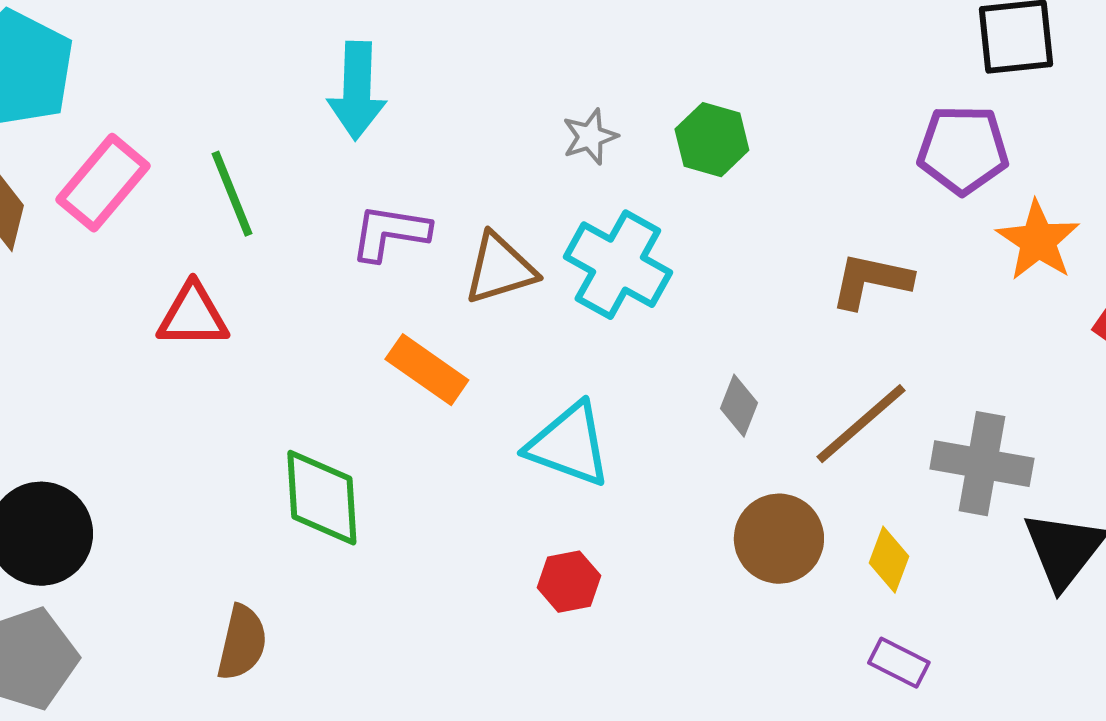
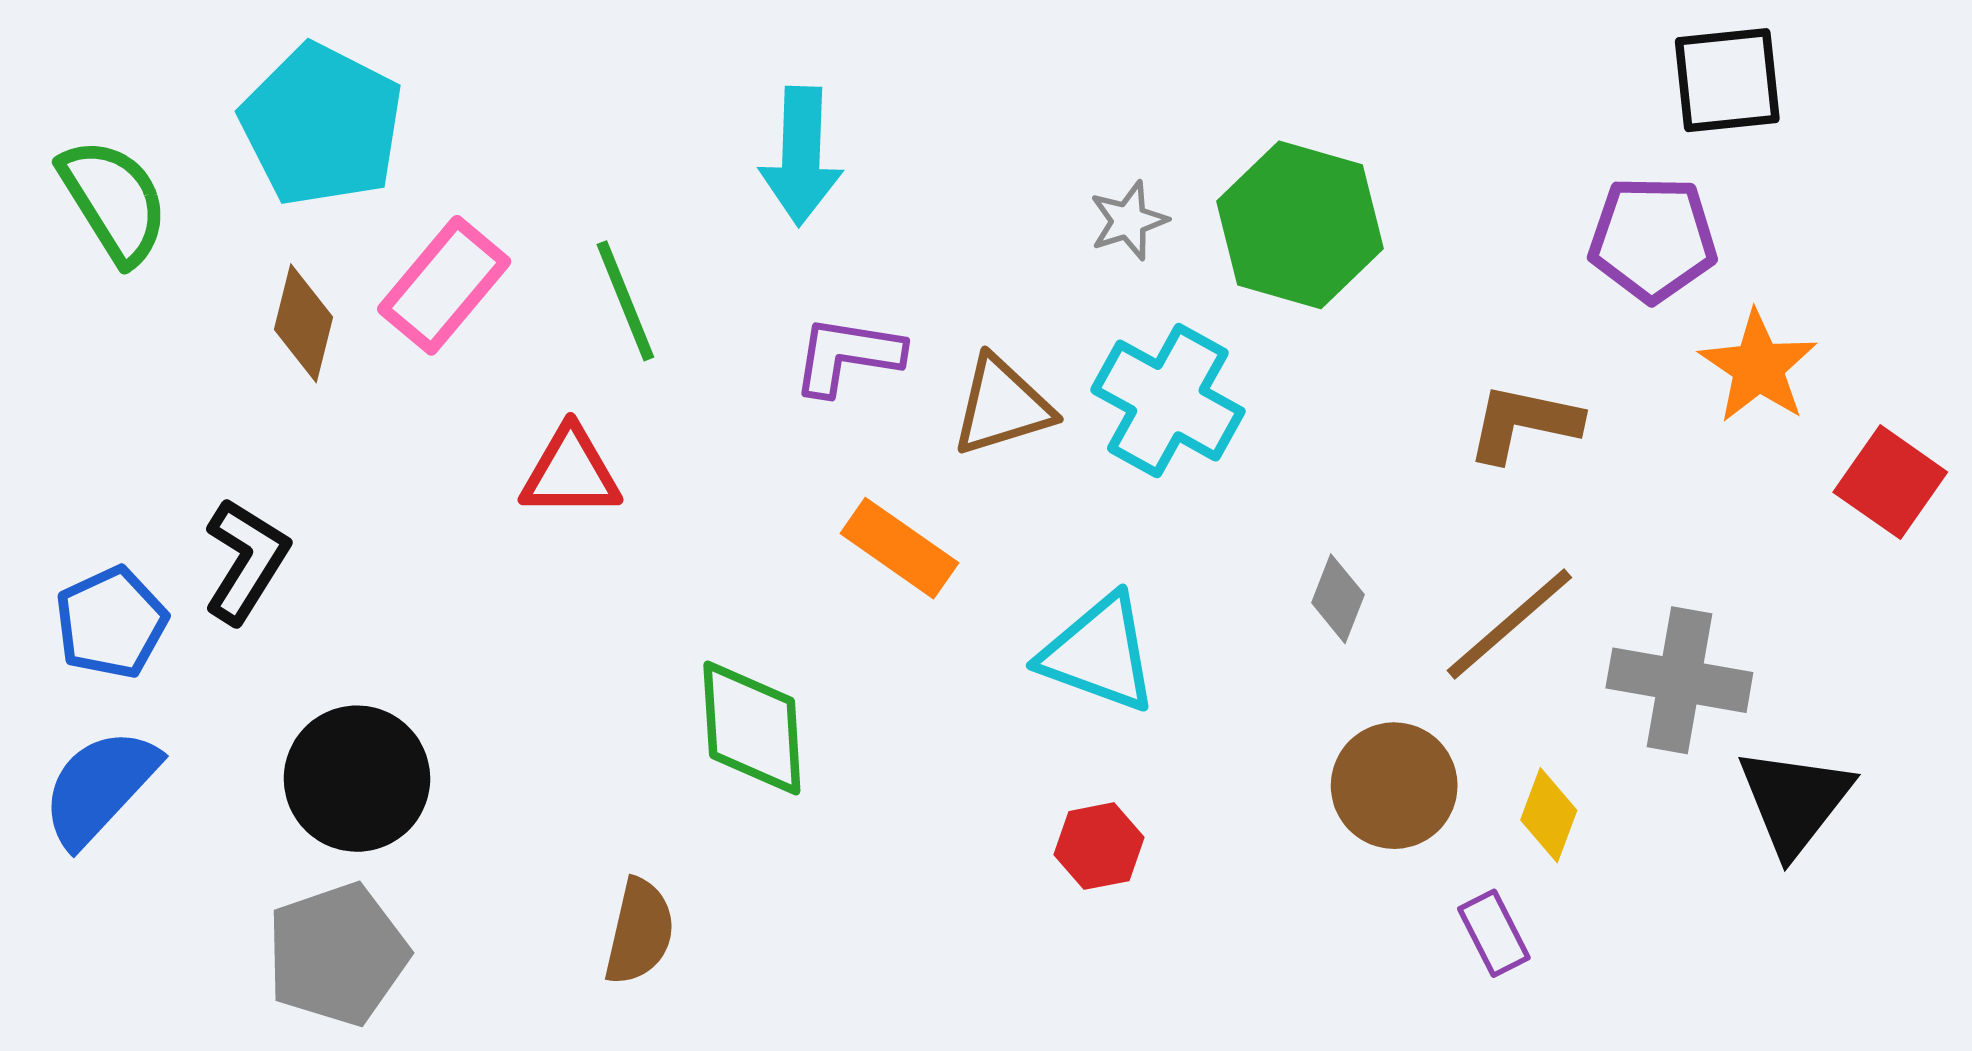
green hexagon: (712, 140) -> (1300, 225), size x1.6
purple rectangle: (899, 663) -> (1494, 933), moved, turned 36

